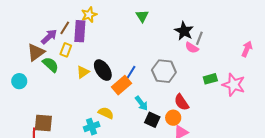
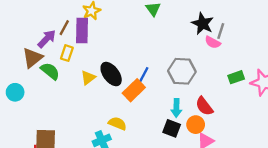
cyan arrow: (141, 103) -> (176, 108), moved, turned 42

